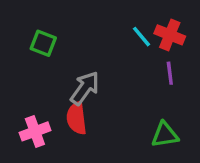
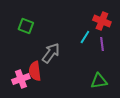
cyan line: (142, 37) -> (85, 37), moved, turned 72
red semicircle: (77, 118) -> (35, 71), moved

